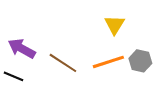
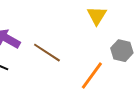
orange line: (108, 62) -> (92, 76), moved, turned -36

